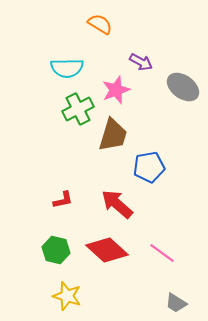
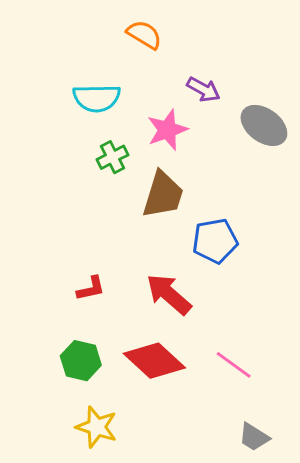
green cross: (78, 109) -> (112, 157), size x0.7

